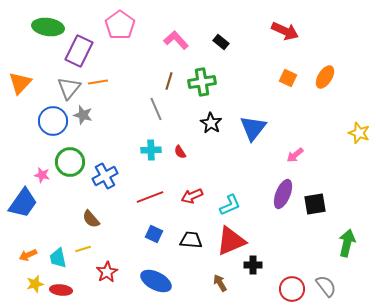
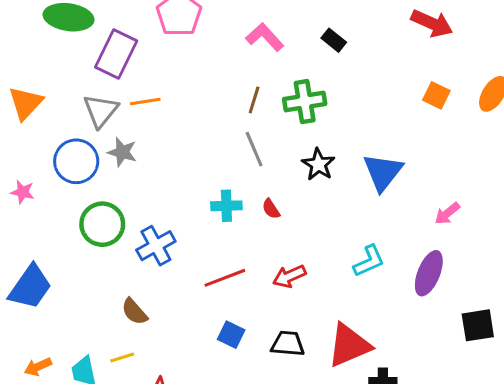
gray line: (156, 109) -> (254, 149), moved
pink star: (42, 175) -> (23, 192), moved
black square: (315, 204) -> (478, 325), moved
cyan L-shape: (230, 205) -> (369, 261), moved

